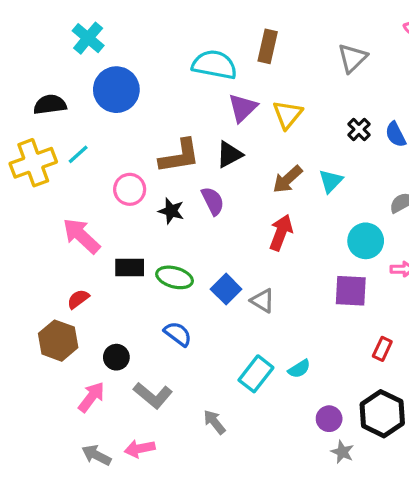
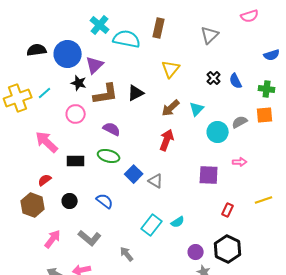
cyan cross: (88, 38) -> (100, 25), moved
black semicircle: (50, 105) -> (37, 50), moved
purple triangle: (243, 108) -> (95, 65), moved
purple semicircle: (213, 201) -> (112, 129), moved, turned -36
black star: (171, 211) -> (79, 83), moved
cyan circle: (366, 241) -> (218, 132), moved
green ellipse: (175, 277) -> (109, 156), moved
black circle: (116, 357) -> (70, 201), moved

